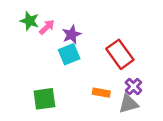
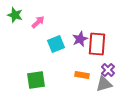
green star: (30, 21) -> (15, 15), moved
purple star: (72, 35) -> (80, 39), moved
red rectangle: (120, 54) -> (97, 44), turned 40

